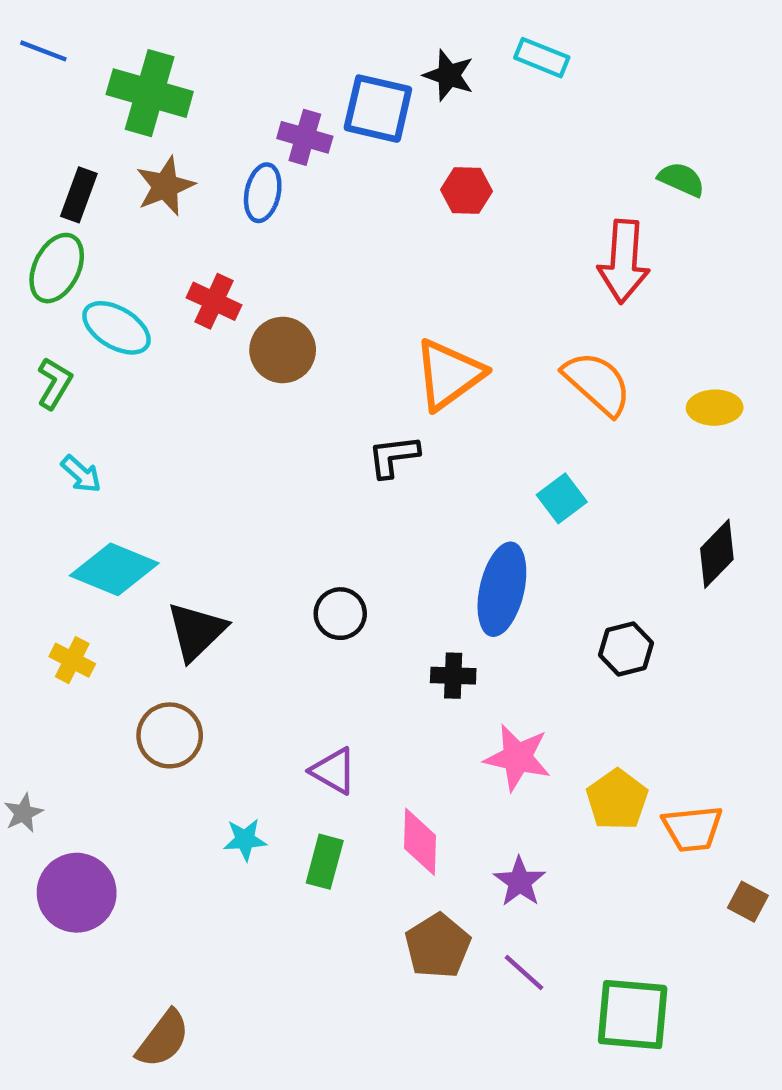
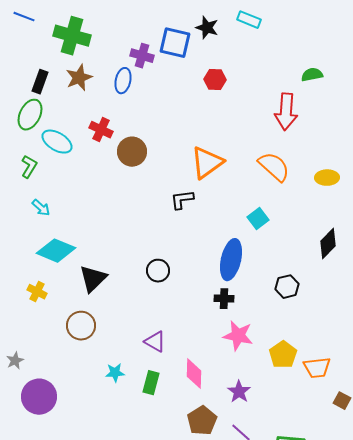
green semicircle: (681, 179) -> (312, 75), turned -35
black cross: (453, 676) -> (224, 299), moved

